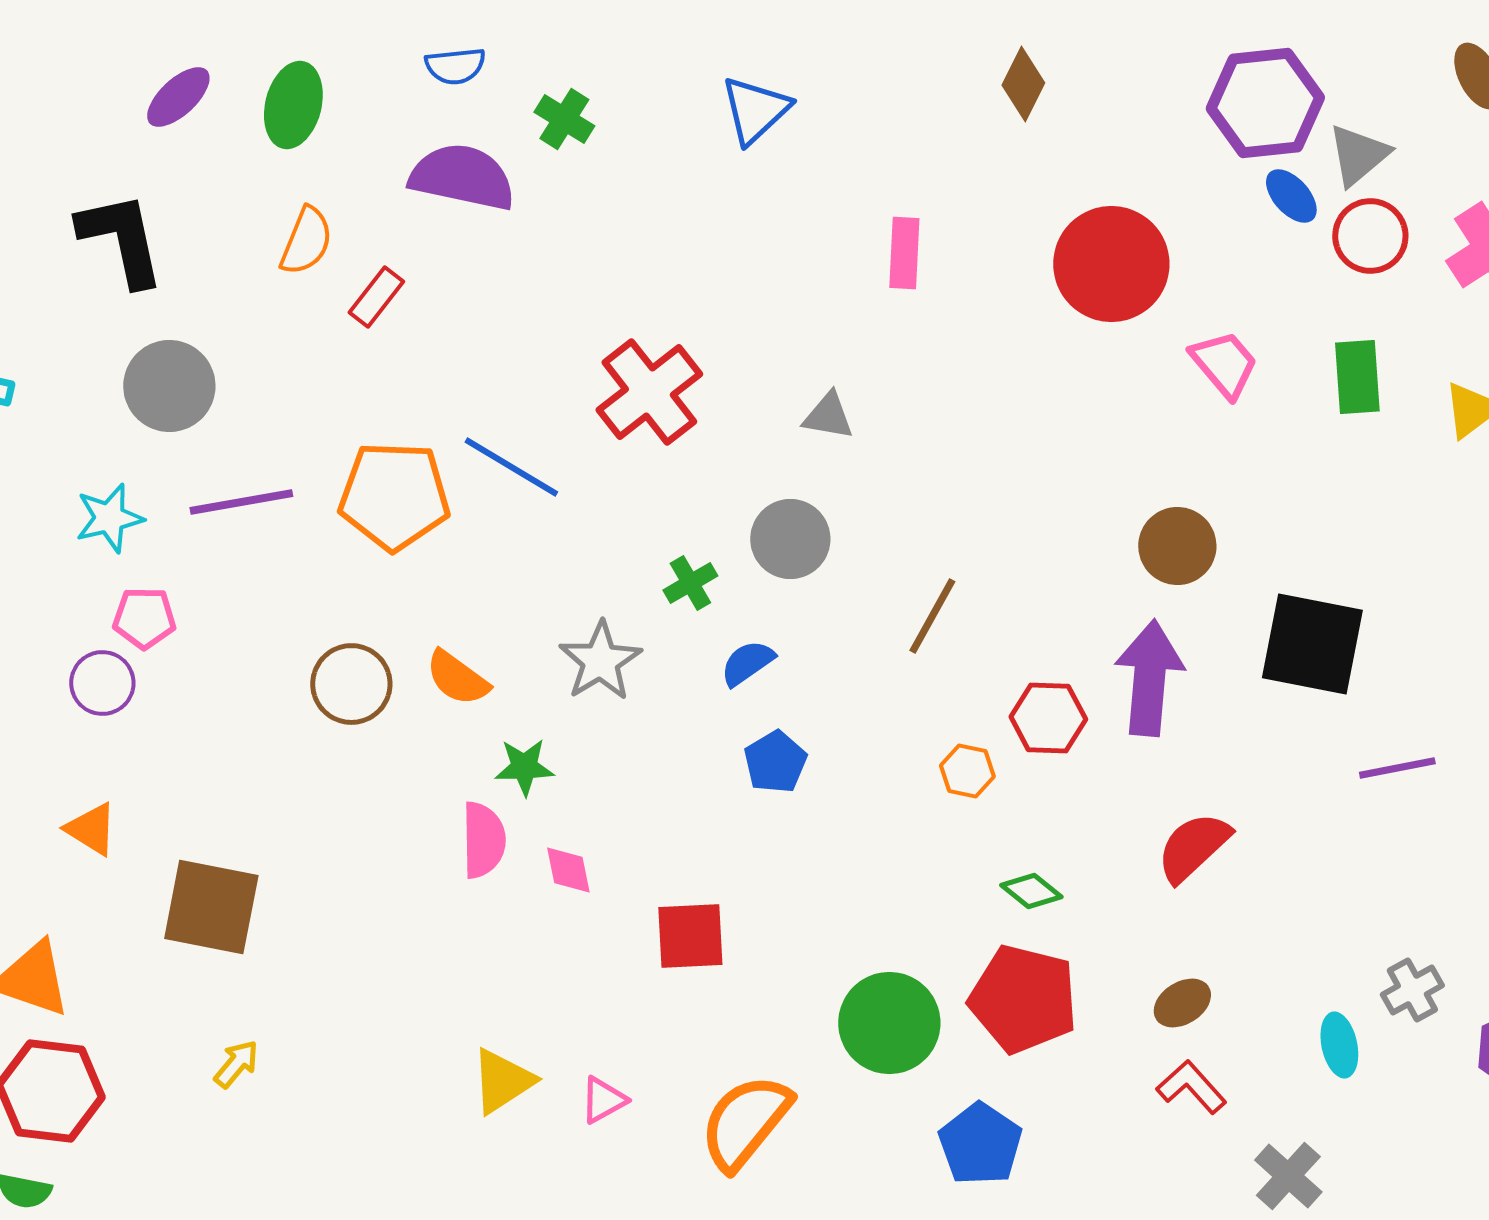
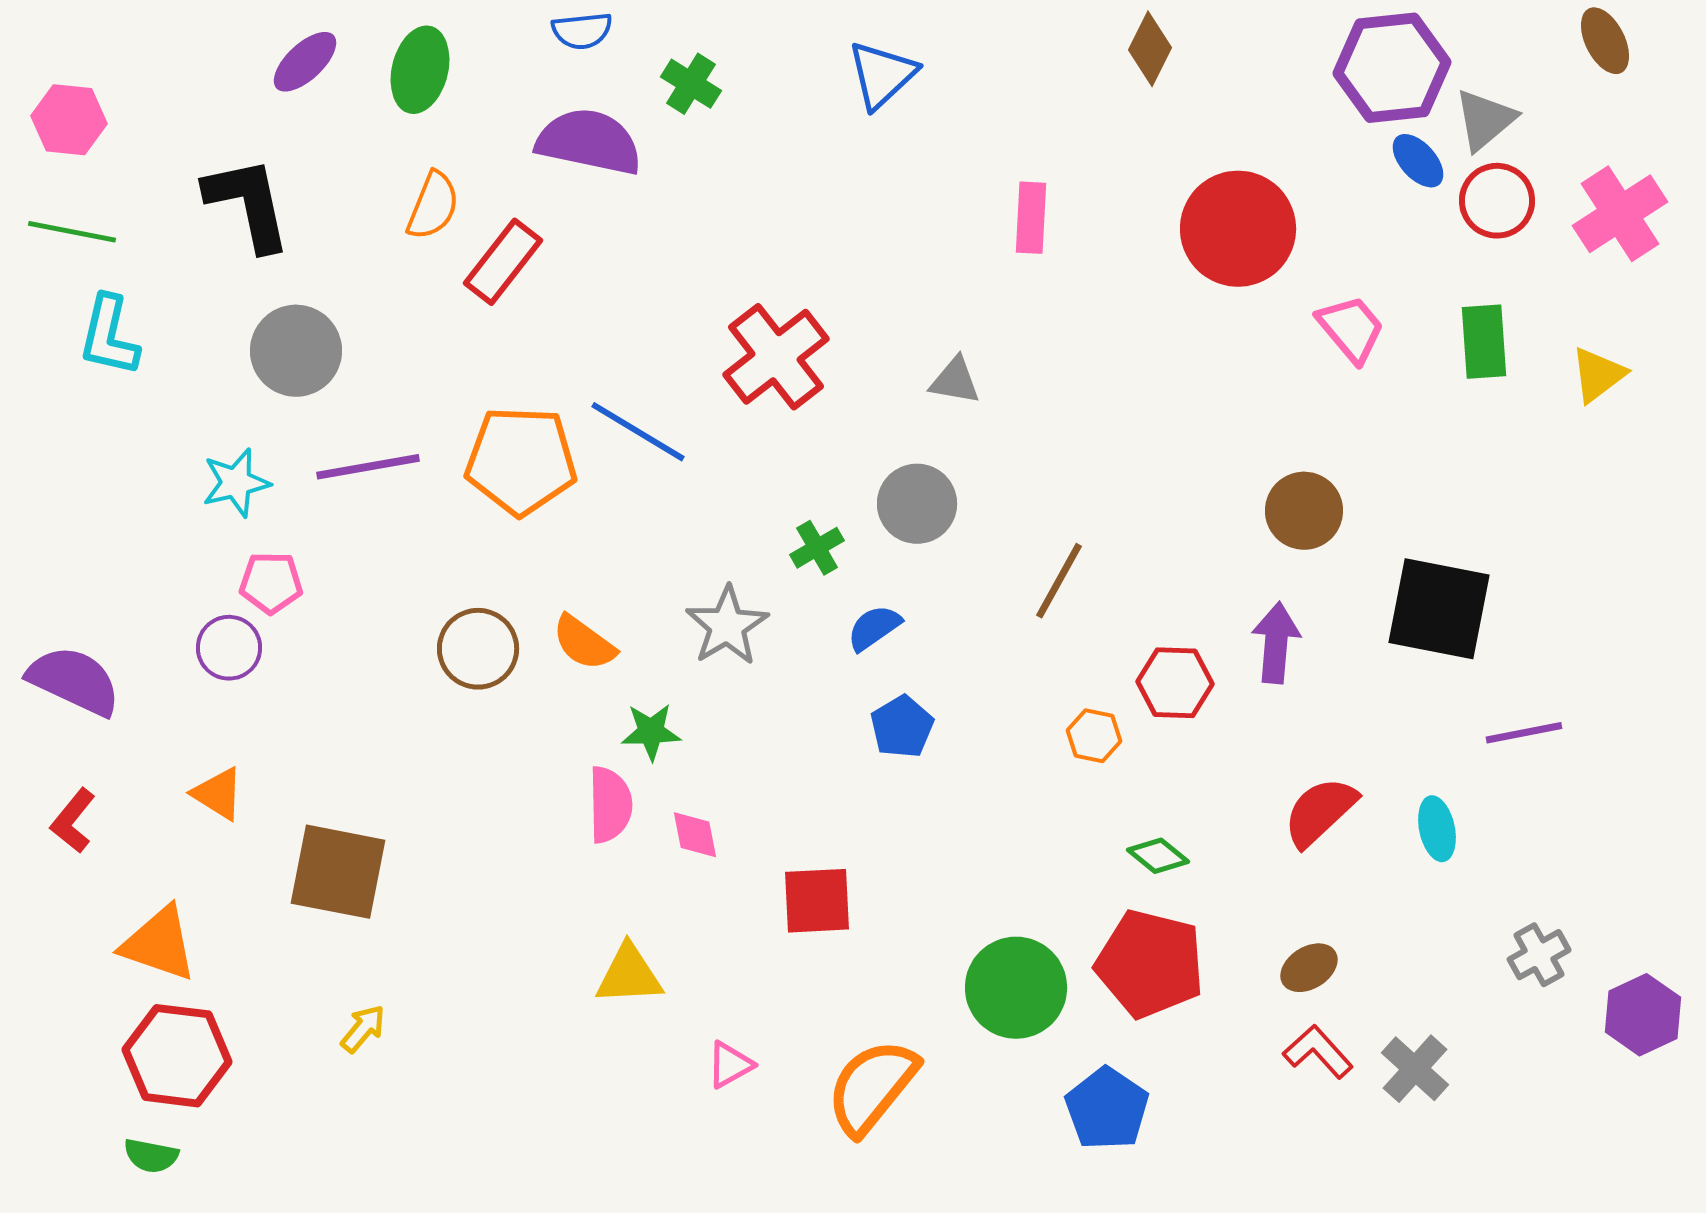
red rectangle: (376, 297) -> (503, 262), size x1.4
purple arrow: (1149, 678) -> (1276, 643), size x0.7
cyan ellipse: (1339, 1045) -> (1437, 829), moved
yellow triangle: (502, 1081) -> (629, 975), moved, turned 30
gray cross: (1288, 1176) -> (1415, 1069), moved

